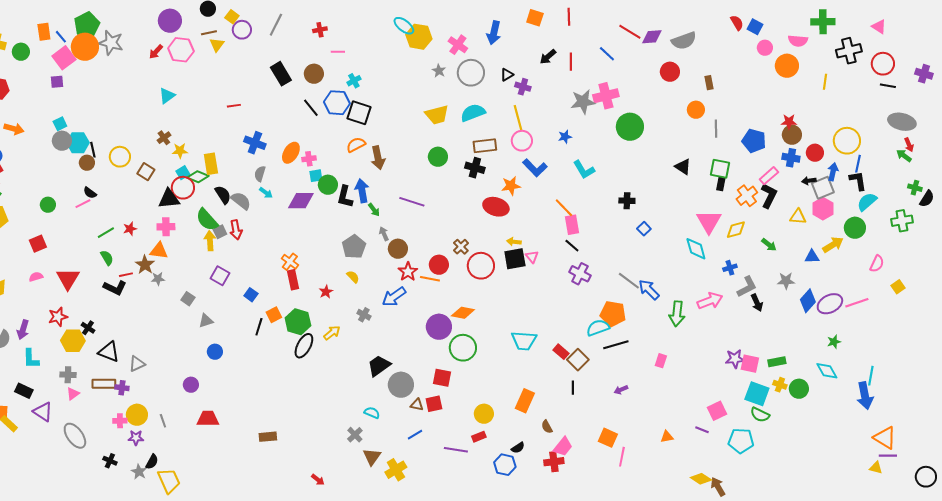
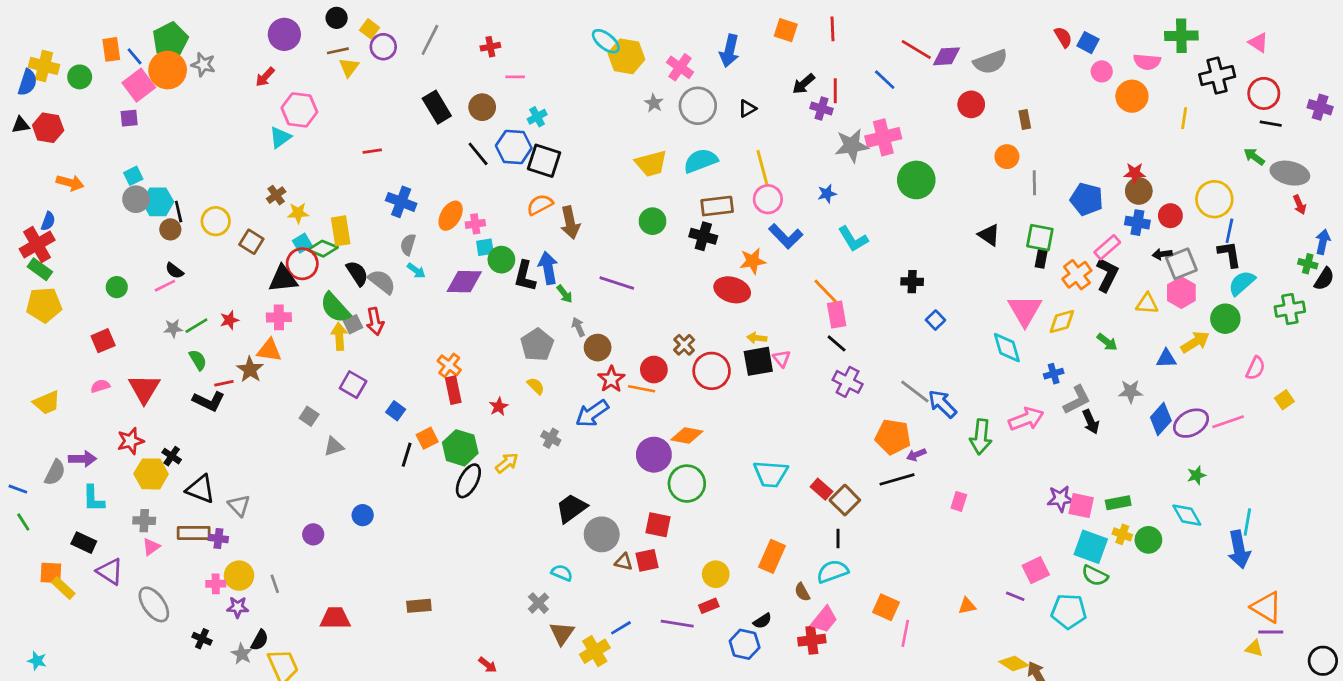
gray star: (111, 43) -> (203, 65), size x0.7
pink hexagon: (181, 50) -> (299, 110), moved
purple cross: (523, 87) -> (821, 109), moved
green arrow: (904, 156) -> (1254, 157), moved
blue arrow: (833, 172) -> (1323, 242), moved
gray star: (158, 279) -> (173, 328), moved
cyan semicircle: (598, 328) -> (832, 571), moved
purple arrow: (23, 330) -> (82, 459), turned -108
blue circle: (215, 352) -> (363, 515), moved
gray triangle: (137, 364) -> (239, 506), turned -48
purple arrow: (621, 390) -> (916, 455), moved
red trapezoid: (208, 419) -> (335, 618), moved
blue line: (415, 435) -> (621, 628), moved

